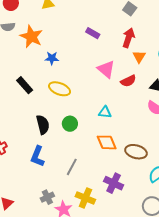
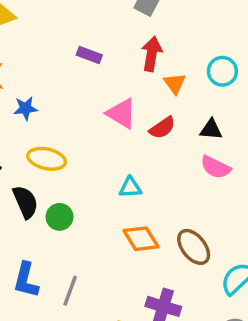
green circle: (70, 124) -> (60, 217), moved
black semicircle: (43, 125) -> (25, 202), moved
brown ellipse: (136, 152) -> (194, 247), turned 45
gray line: (72, 167) -> (70, 291), moved

